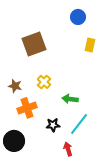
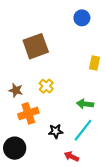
yellow rectangle: (90, 45) -> (94, 63), moved
green arrow: (70, 99) -> (85, 104), moved
red arrow: (68, 149) -> (71, 156), turned -48

